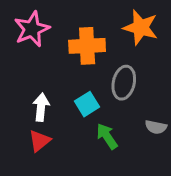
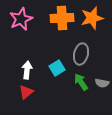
orange star: (141, 28) -> (92, 18), turned -30
orange cross: (87, 46) -> (62, 18), moved
green arrow: (107, 136) -> (81, 82), moved

